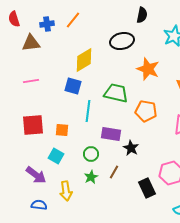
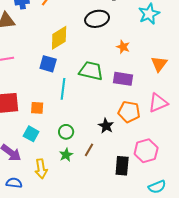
orange star: (148, 69) -> (123, 47), size x0.6
orange pentagon: (146, 111) -> (129, 112), moved
purple rectangle: (111, 134) -> (123, 79), moved
black rectangle: (147, 188) -> (122, 166), turned 30

